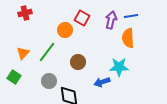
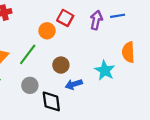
orange semicircle: (128, 38) -> (128, 52), moved
cyan star: (119, 67) -> (105, 70), turned 30
blue arrow: (102, 82) -> (74, 84), moved

